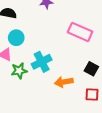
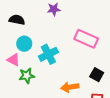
cyan cross: (42, 62) -> (48, 54), moved

